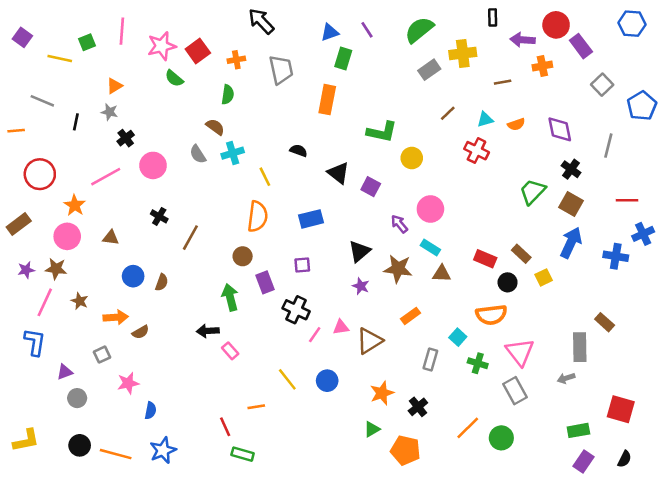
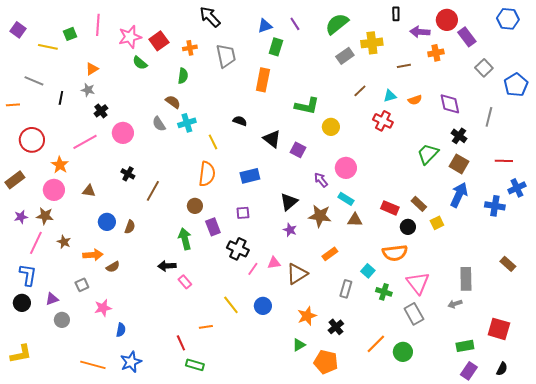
brown rectangle: (605, 322) -> (508, 264), moved
black circle: (80, 445) -> (22, 303), moved

